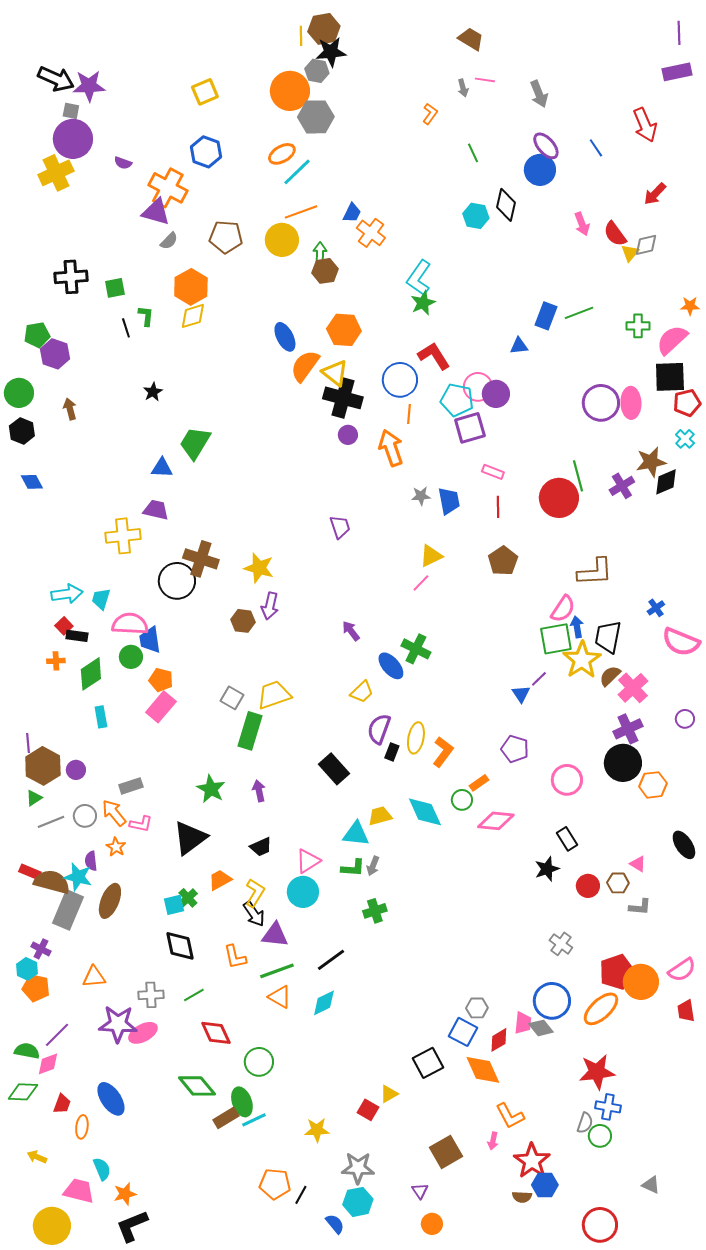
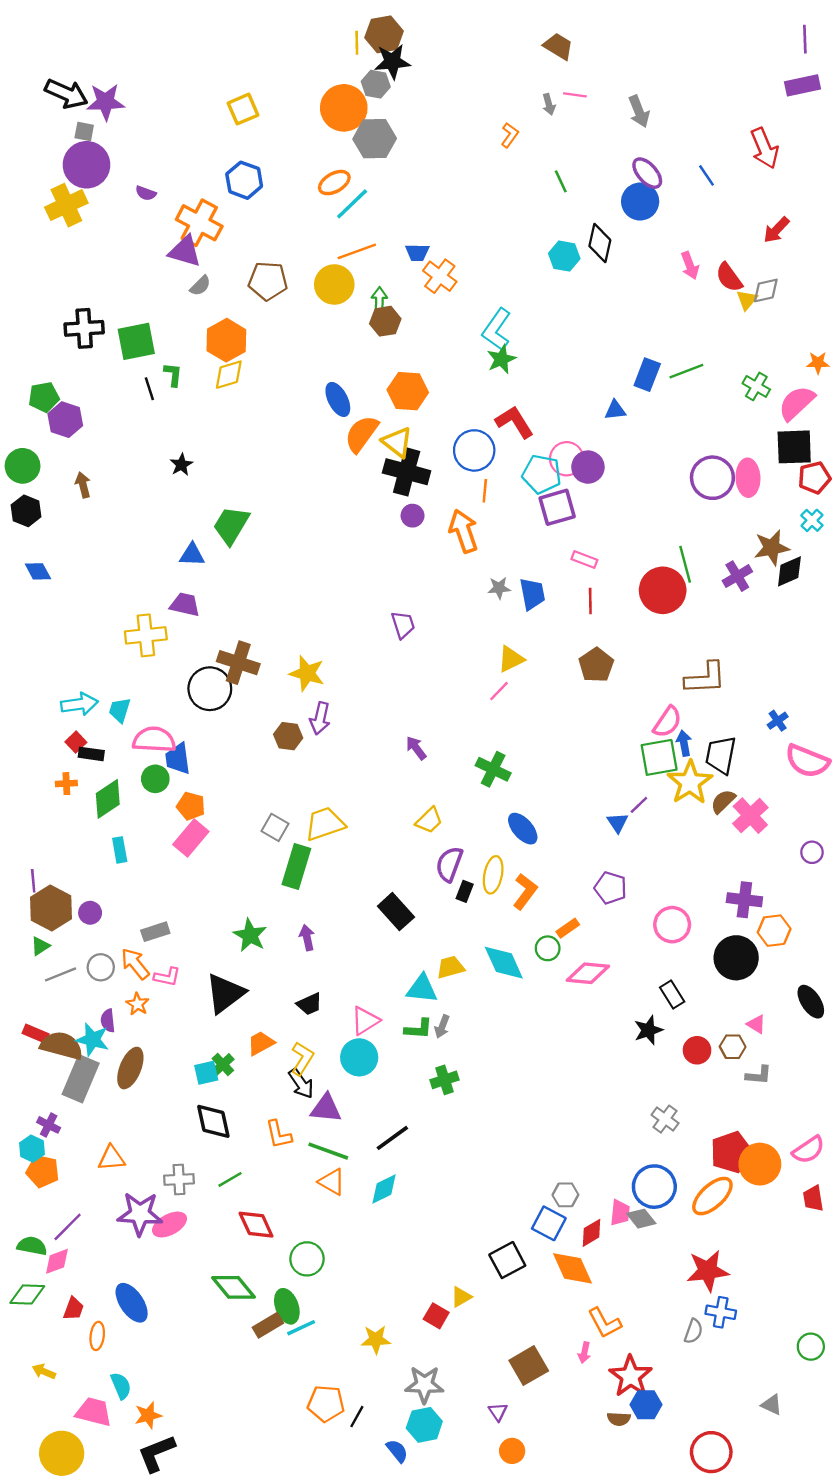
blue trapezoid: (352, 213) -> (417, 252), turned 65
green square: (115, 288) -> (136, 341), size x1.6
green cross: (638, 326) -> (756, 386), turned 30
blue ellipse: (391, 666) -> (523, 829), moved
purple cross: (628, 729) -> (744, 900), moved, turned 32
black circle: (623, 763) -> (736, 958), moved
green line: (277, 971) -> (328, 1151), turned 40
green circle: (600, 1136) -> (811, 1347), moved

